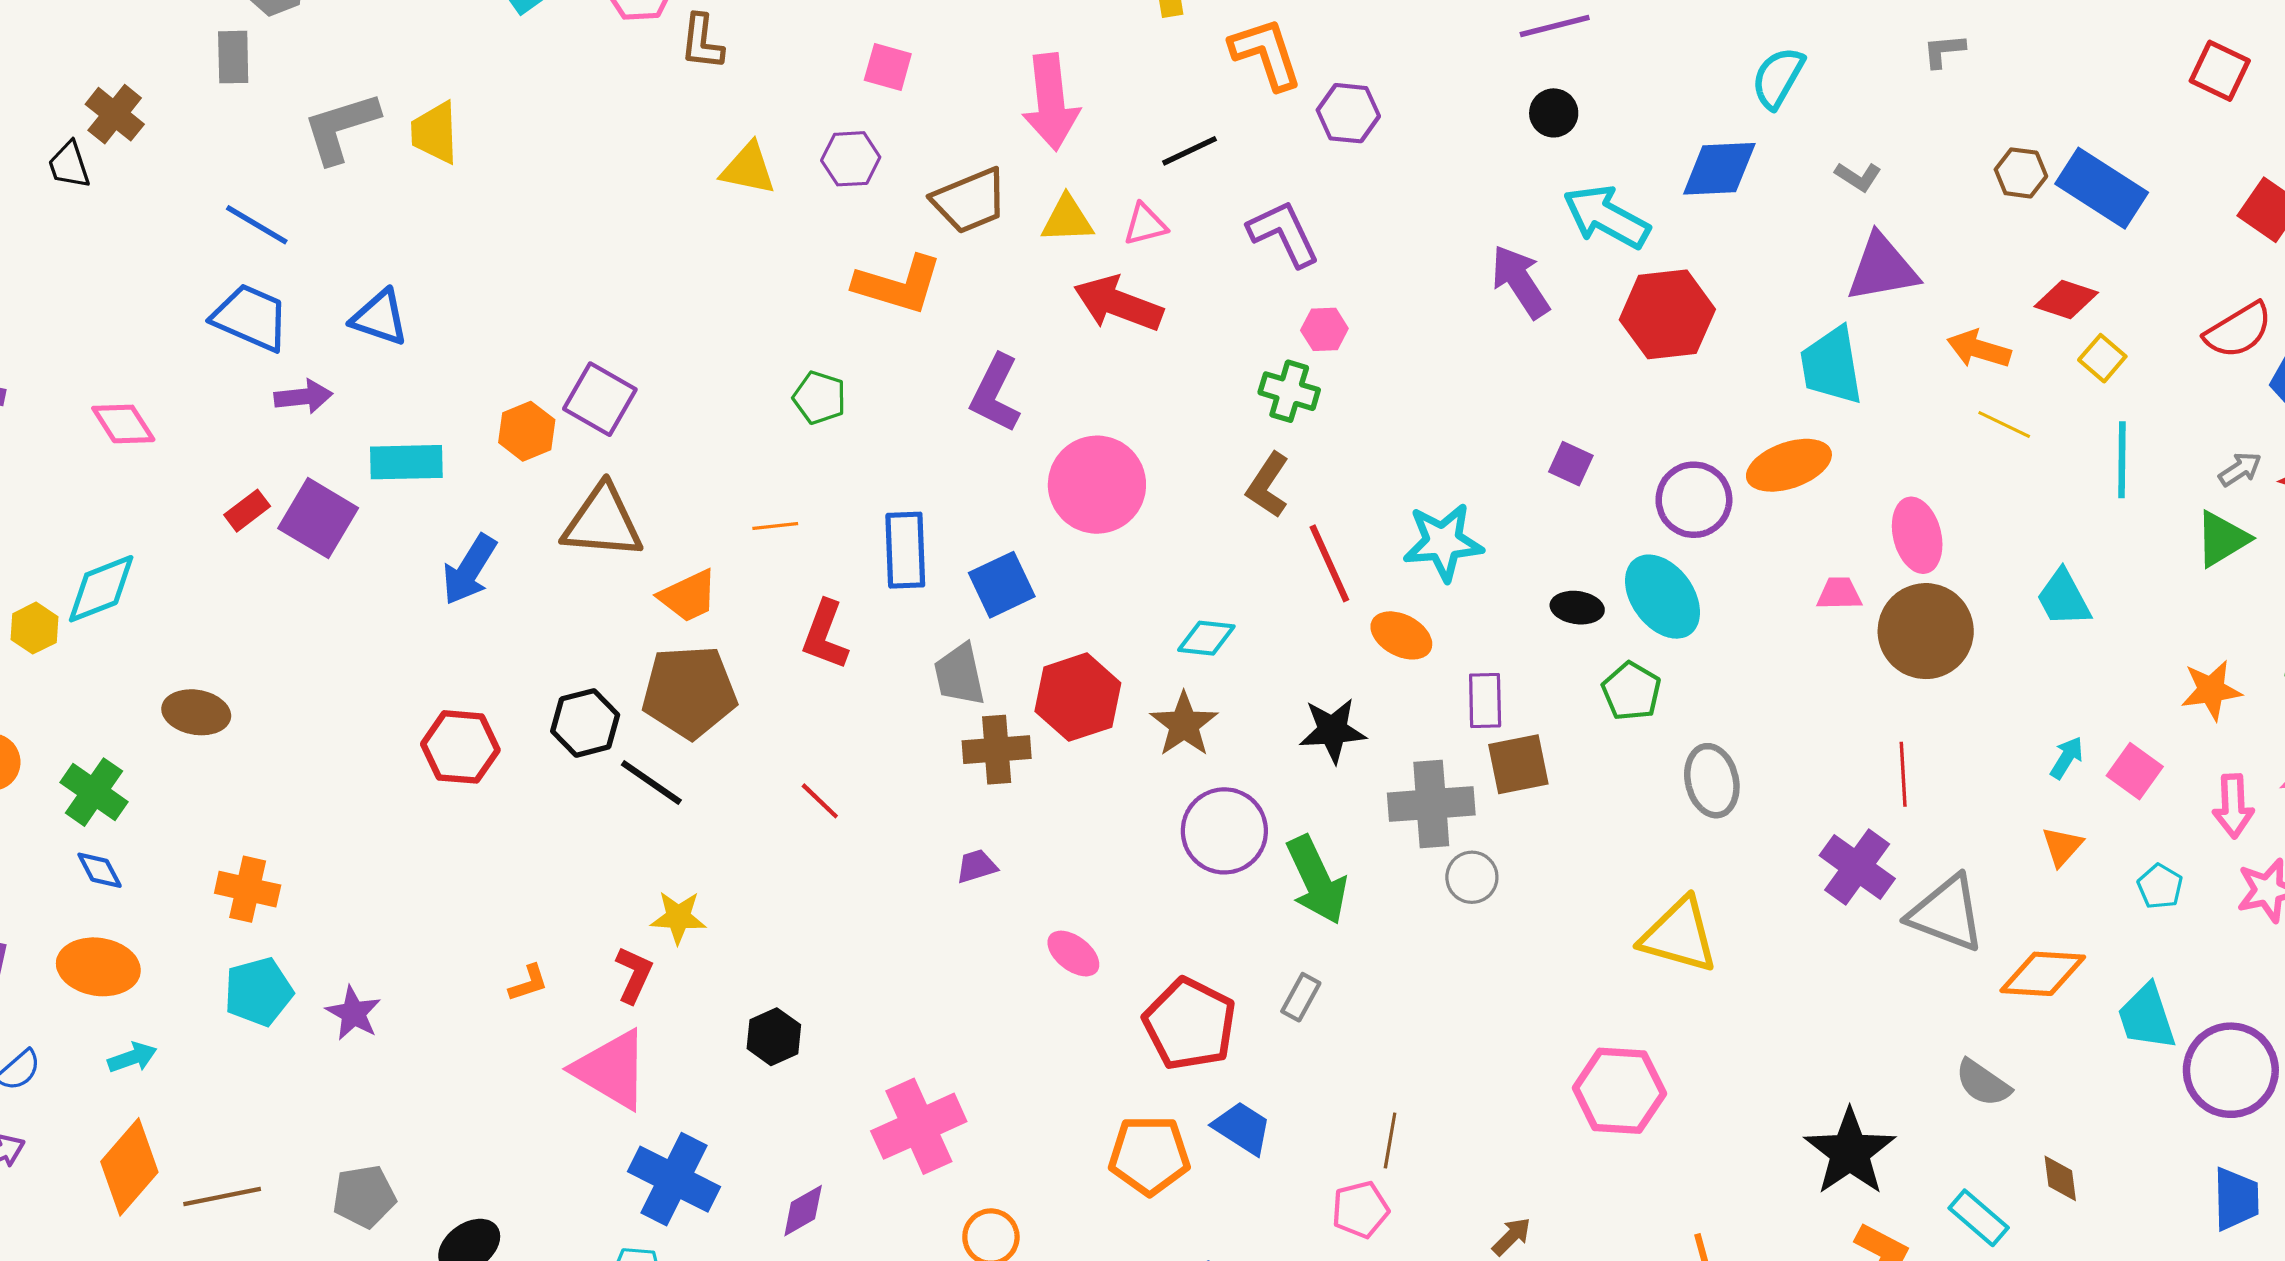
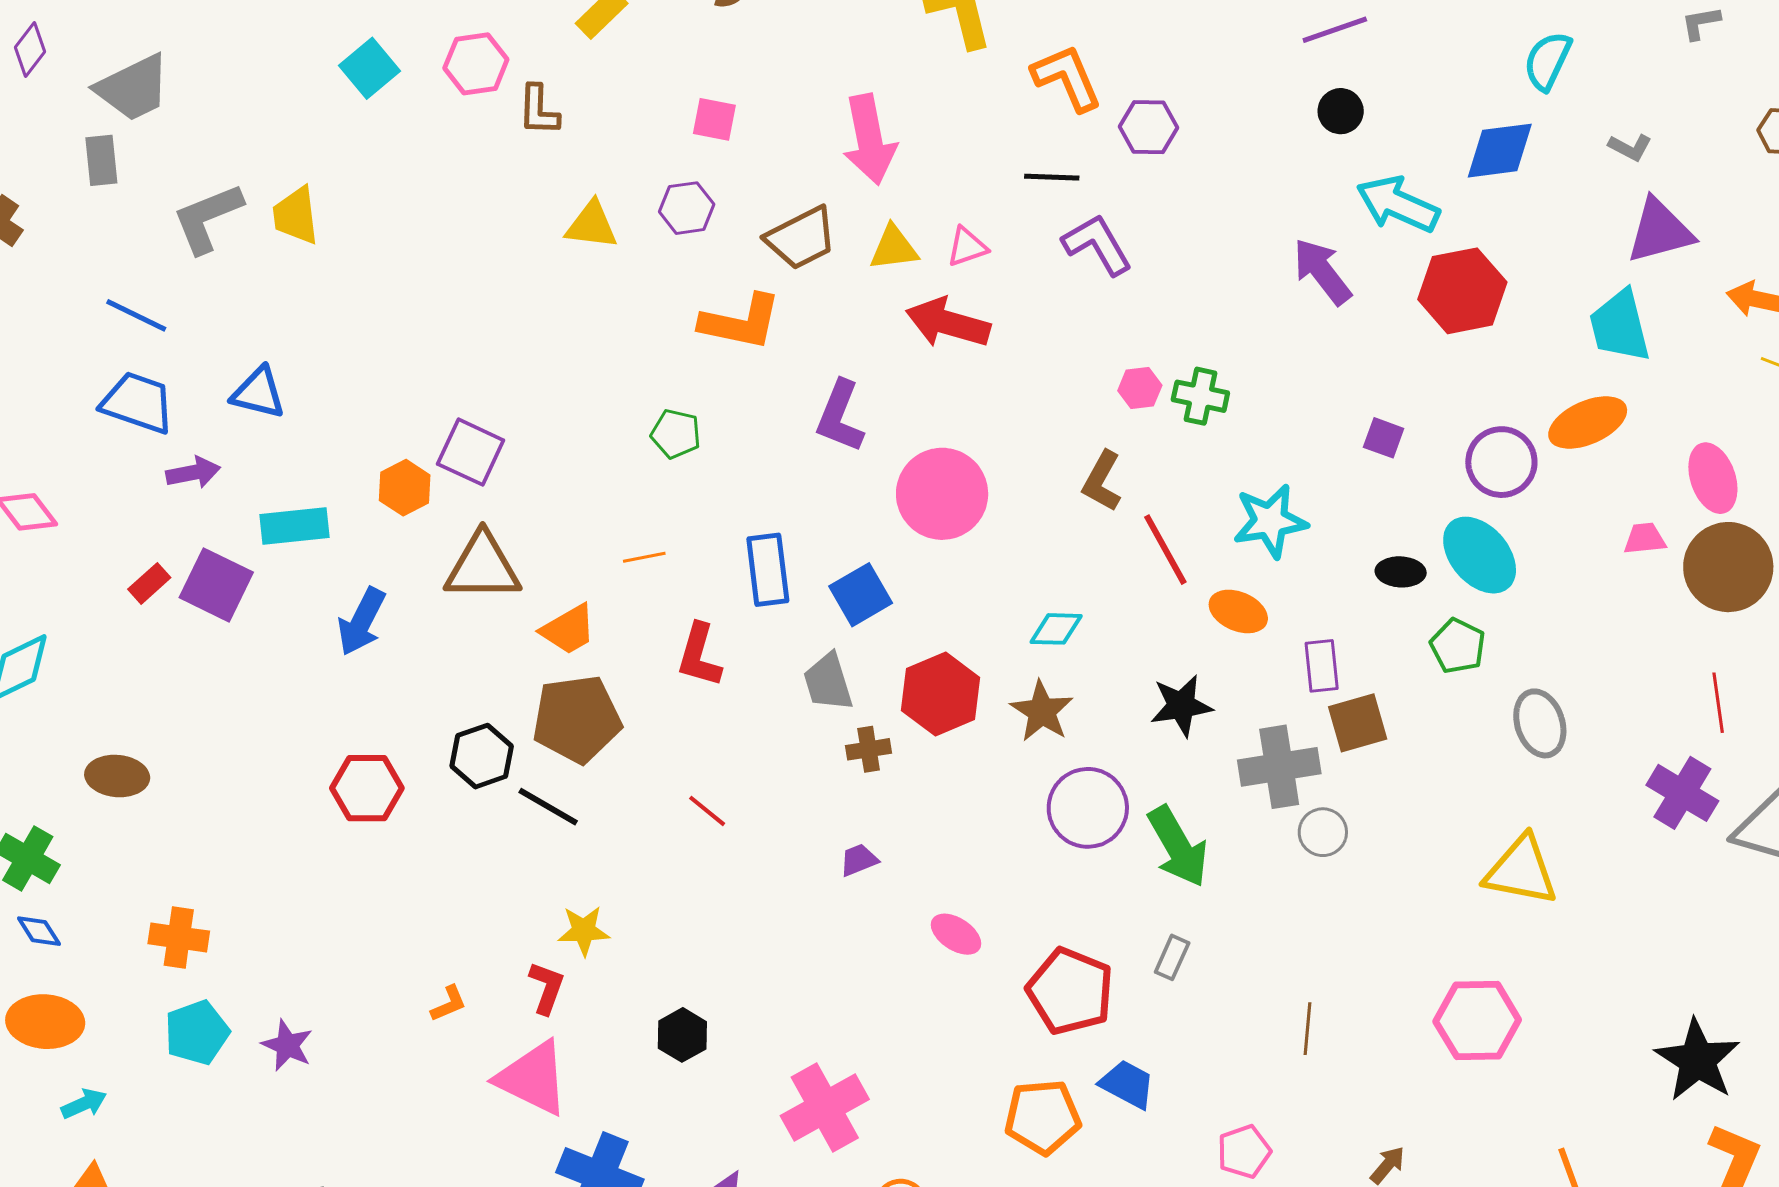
black line: (1189, 151) -> (1052, 177), moved, turned 32
pink hexagon: (1324, 329) -> (1140, 388), moved
green cross: (1289, 391) -> (1200, 396), moved
brown cross: (997, 750) -> (869, 749), size x0.7
brown line: (1390, 1140) -> (1308, 1029), moved

